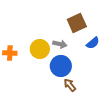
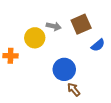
gray arrow: (60, 44) -> (54, 26), moved
yellow circle: (40, 49) -> (35, 38), moved

